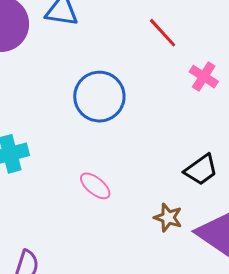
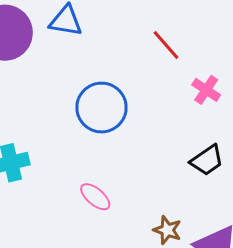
black trapezoid: (201, 170) -> (207, 160), moved

